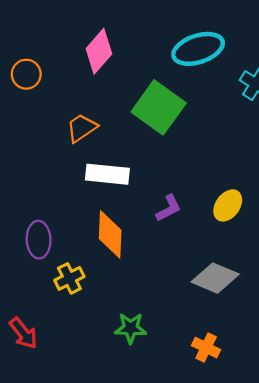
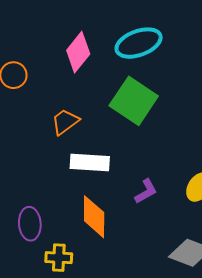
cyan ellipse: (198, 49) -> (139, 43), moved
yellow cross: (69, 278) -> (59, 258), turned 32

